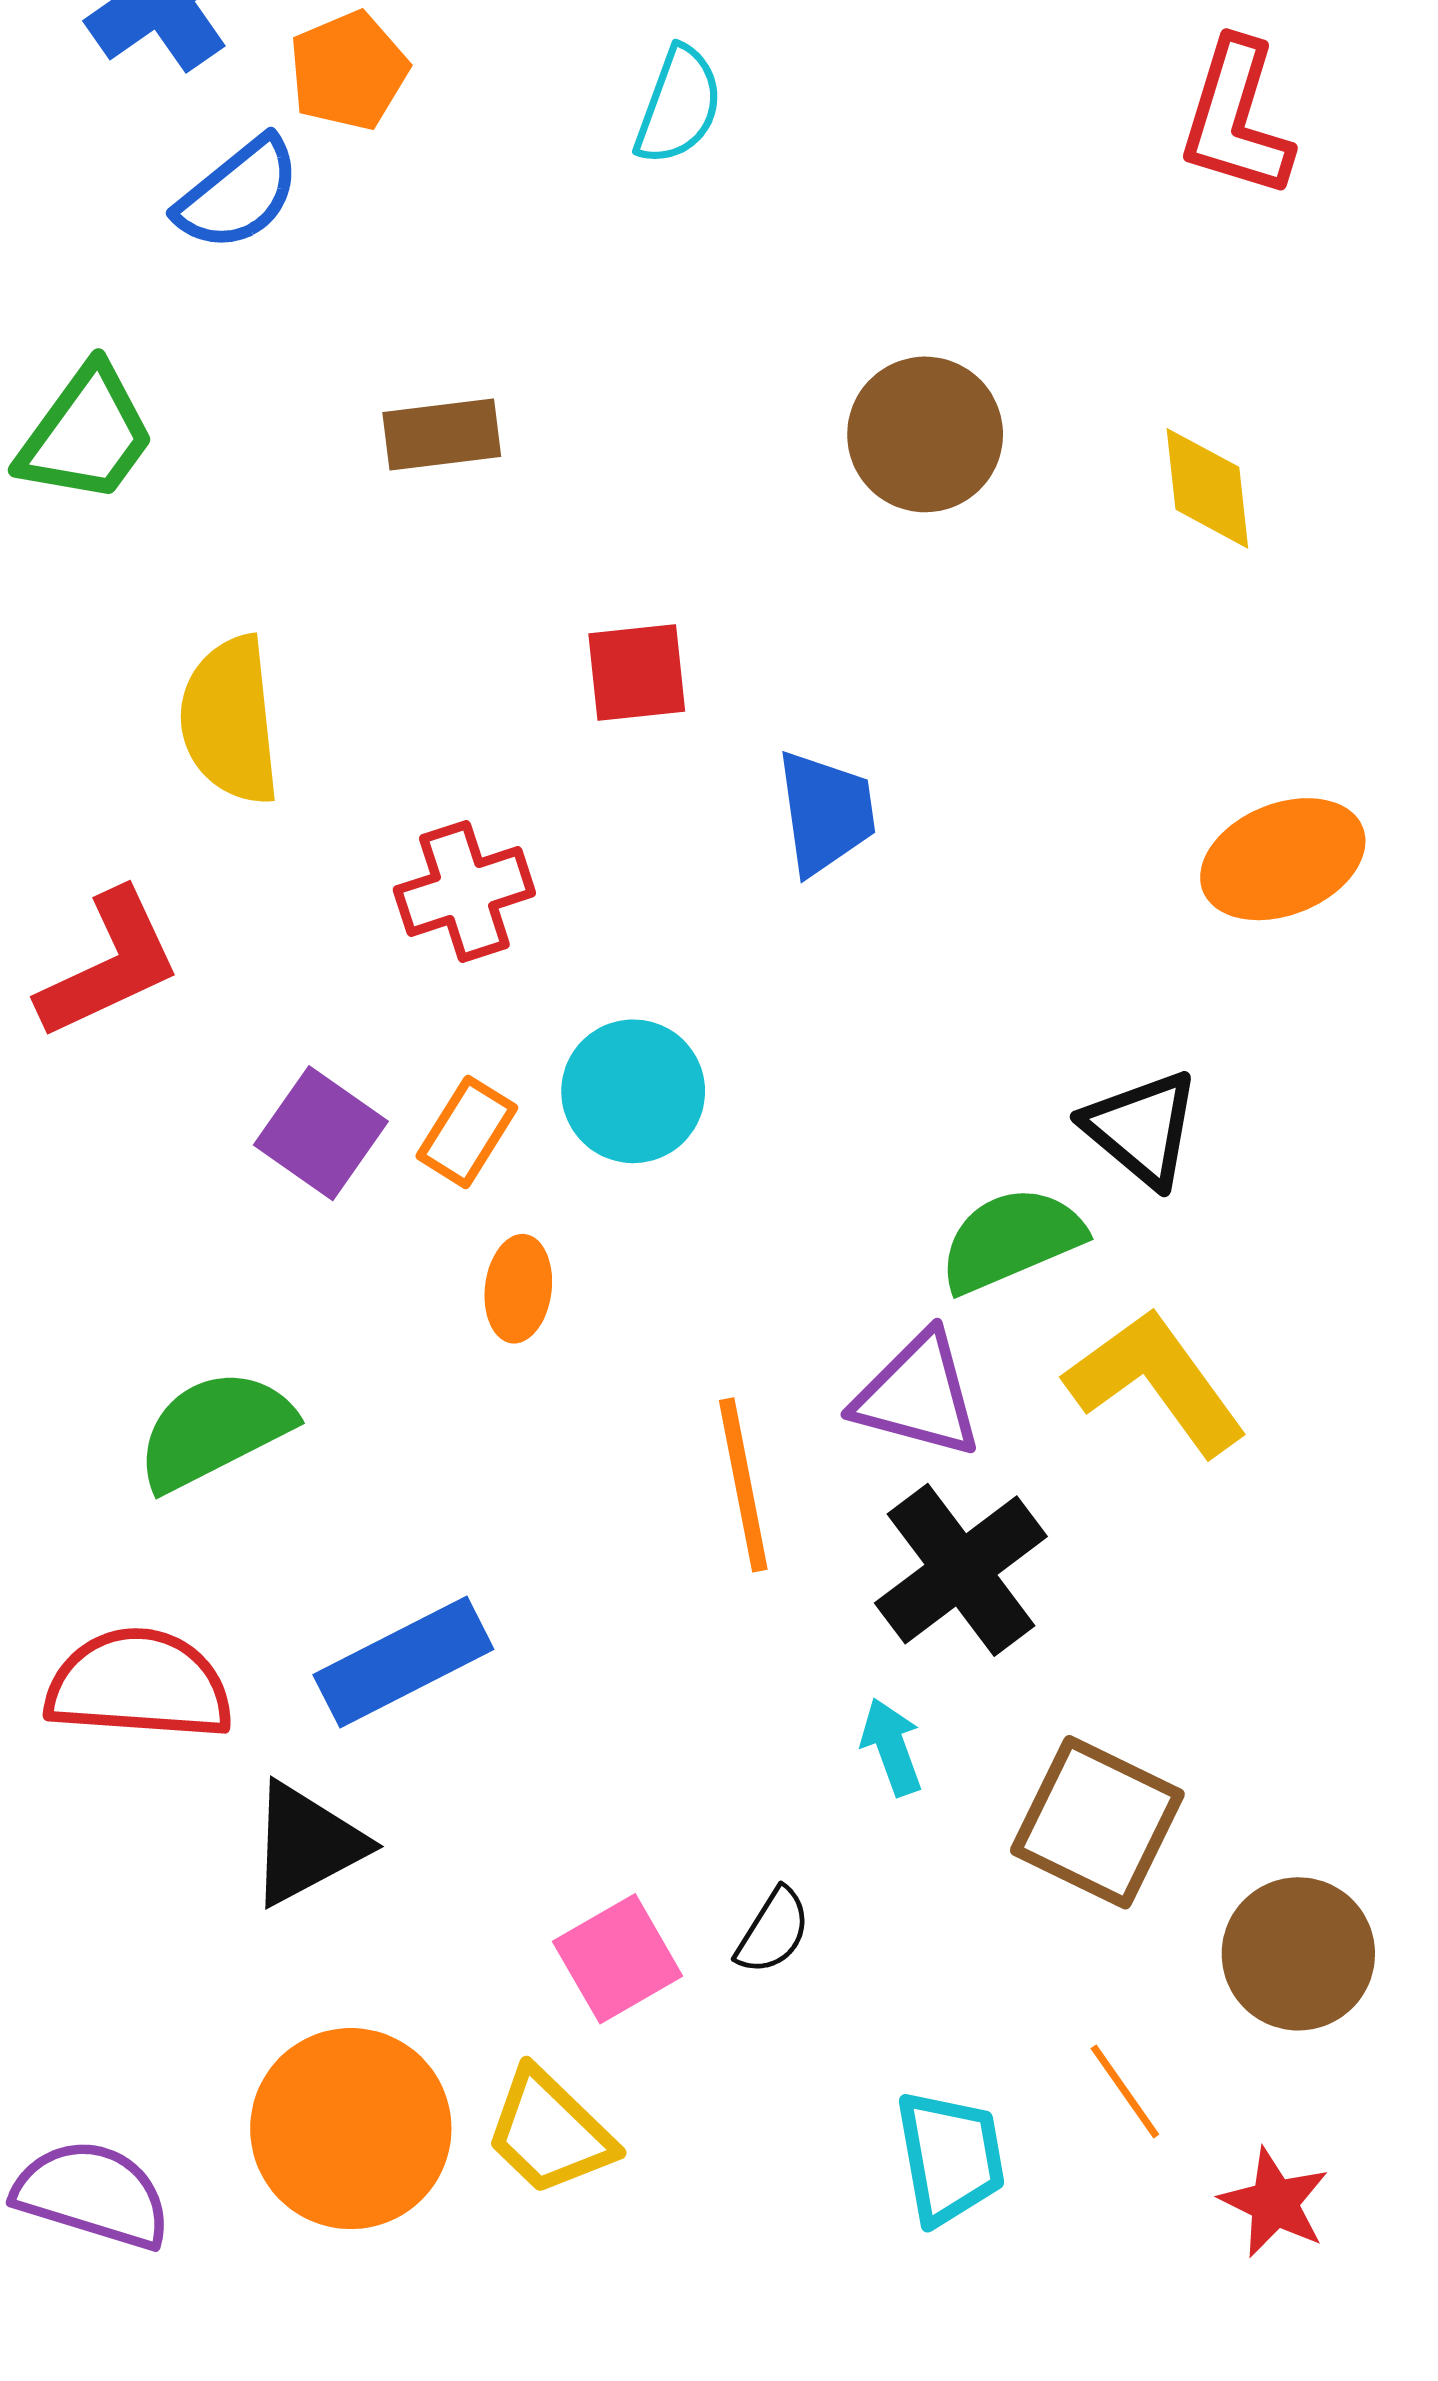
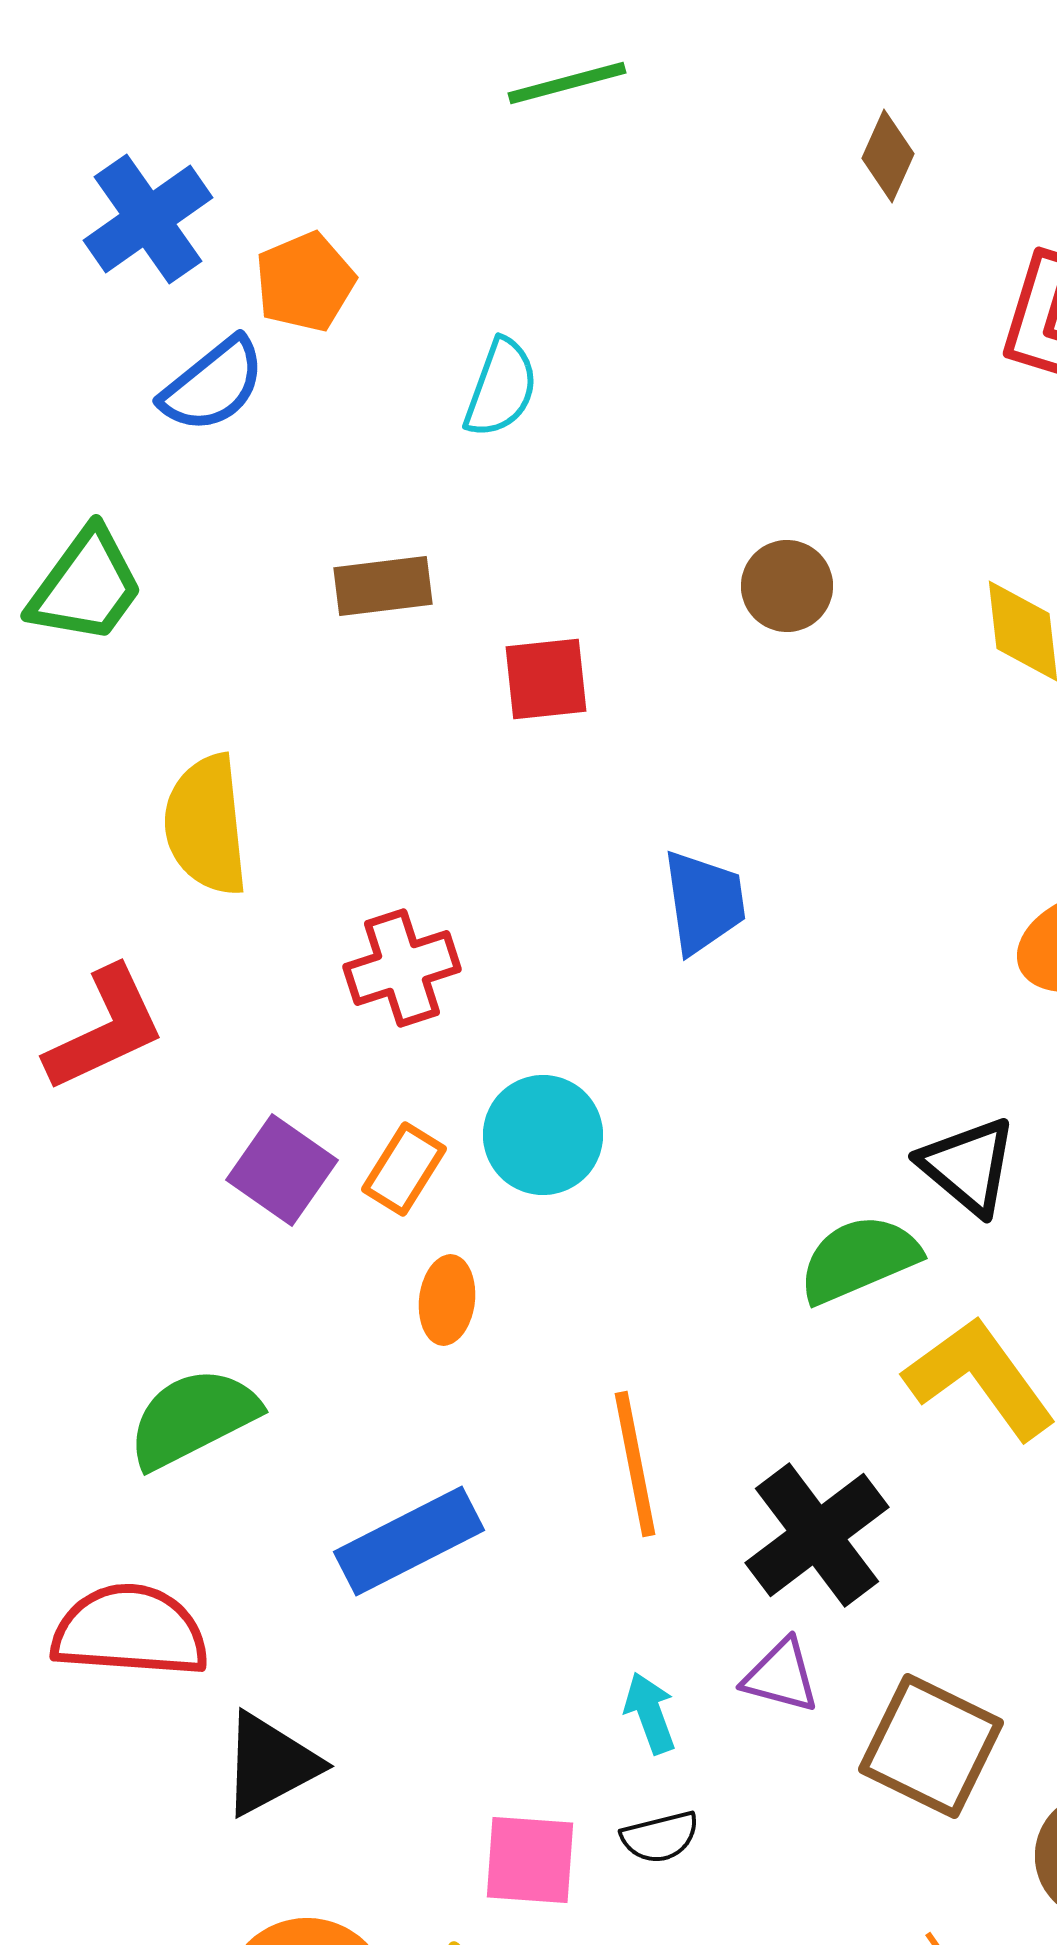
cyan semicircle: (679, 105) -> (501, 388), moved
brown circle: (925, 434) -> (787, 586), size x0.7
red square: (637, 673) -> (546, 679), moved
purple triangle: (918, 1395) -> (781, 1676), moved, size x0.7
blue rectangle: (403, 1662) -> (409, 1541), moved
cyan arrow: (892, 1747) -> (650, 1713), moved
black semicircle: (773, 1931) -> (660, 1837), turned 44
pink square: (618, 1959) -> (530, 1860), turned 34

